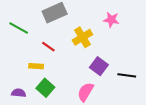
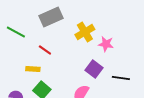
pink star: (111, 20) -> (106, 44), moved
yellow cross: (82, 37) -> (85, 32), moved

